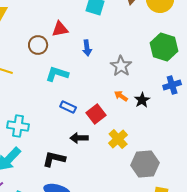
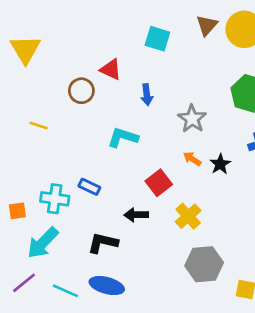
red triangle: (60, 29) -> (111, 69), turned 36
cyan L-shape: (57, 74) -> (123, 137), moved
blue rectangle: (68, 107) -> (89, 187), moved
gray hexagon: (145, 164) -> (204, 264), moved

